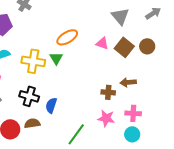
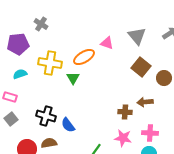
pink triangle: (102, 43) -> (107, 43), moved
brown circle: (147, 46) -> (164, 78), moved
yellow cross: (33, 61) -> (50, 63), moved
blue semicircle: (51, 105) -> (68, 125), turned -56

